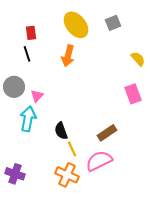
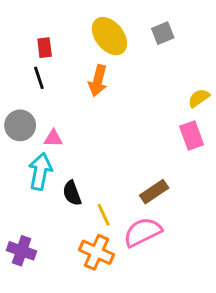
yellow semicircle: (138, 59) -> (199, 98), moved, turned -84
pink triangle: (37, 96) -> (53, 138), turned 48
black semicircle: (61, 131) -> (72, 193), moved

